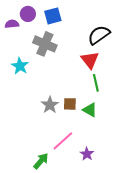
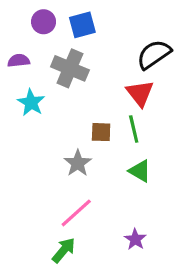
purple semicircle: (12, 24) -> (19, 61), moved
green line: (96, 83) -> (134, 129), moved
brown square: (70, 104) -> (101, 132), moved
pink line: (63, 141) -> (76, 213), moved

